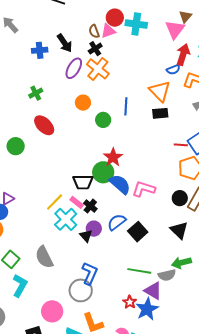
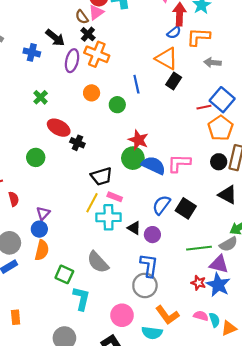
blue cross: (40, 50) -> (32, 52), turned 35
black rectangle: (160, 113) -> (174, 81), turned -35
black trapezoid: (83, 182) -> (102, 176), moved
black cross: (90, 206) -> (77, 143), moved
cyan cross: (66, 219) -> (108, 217), turned -30
purple circle: (94, 229) -> (152, 235), moved

